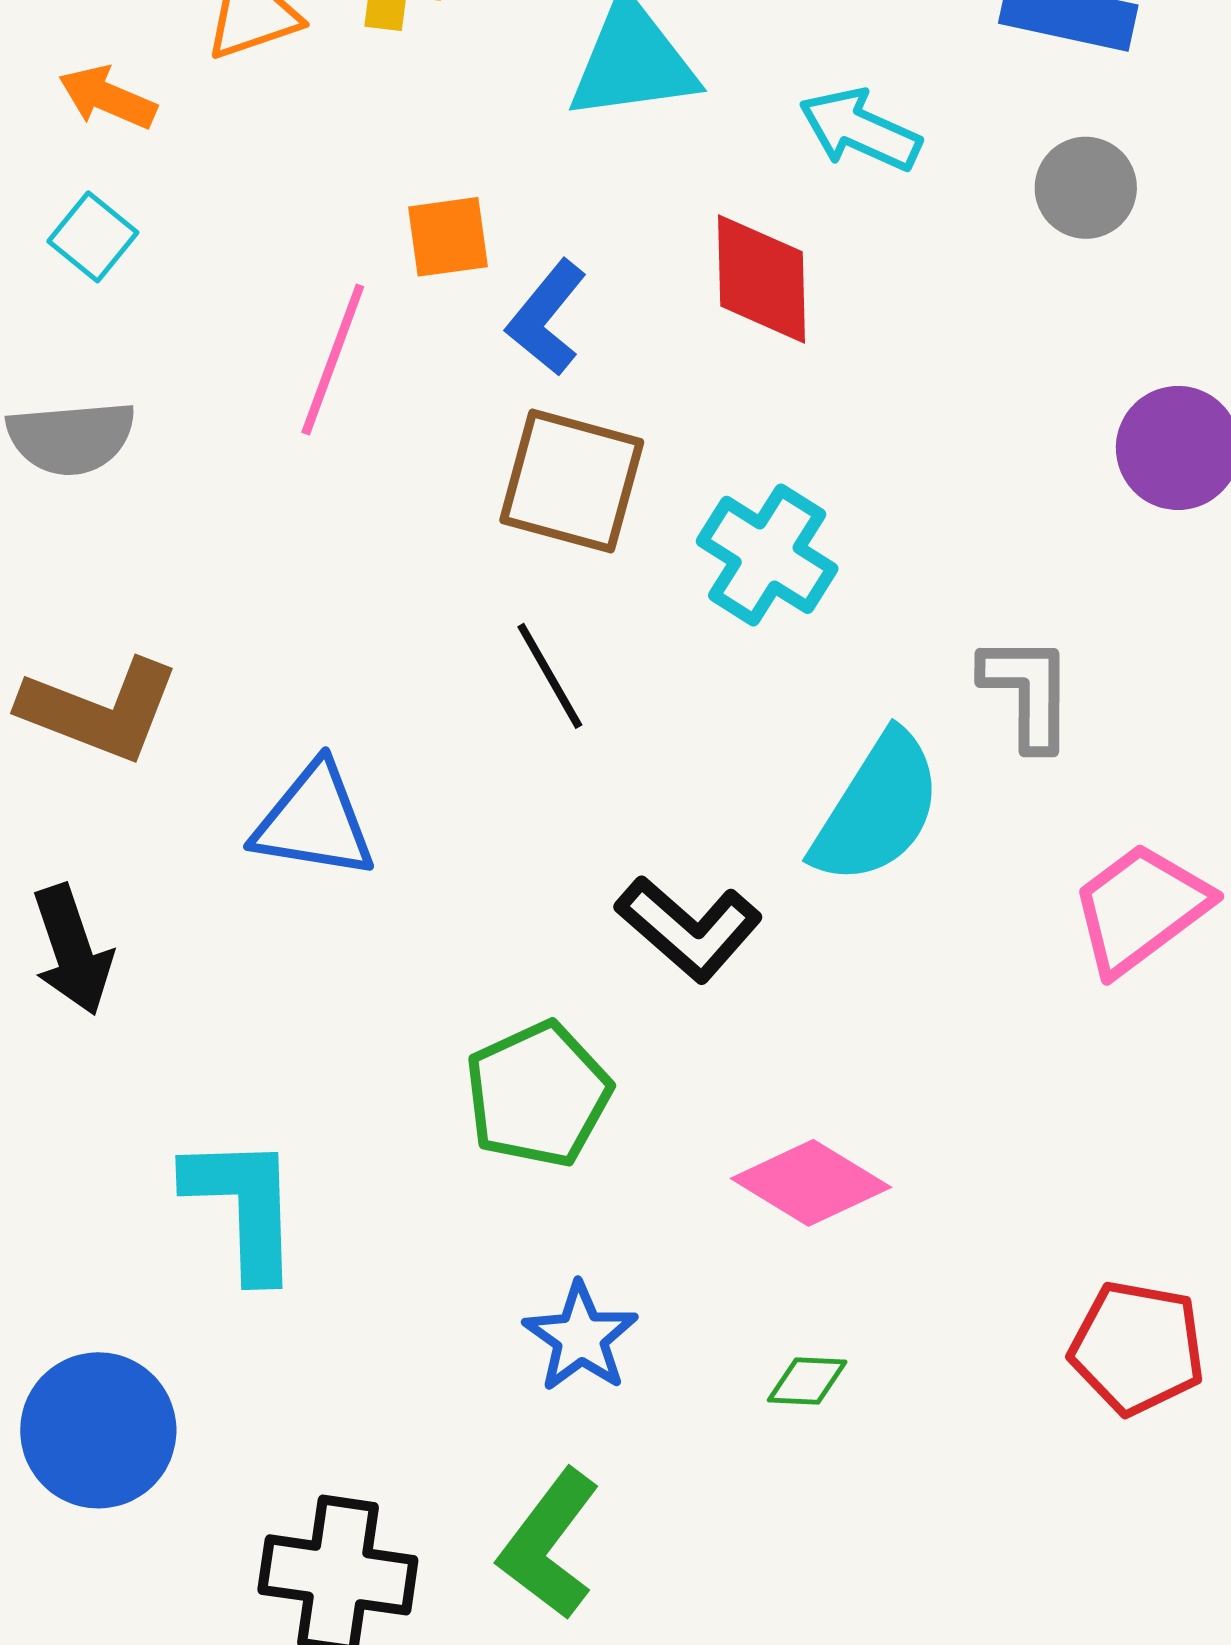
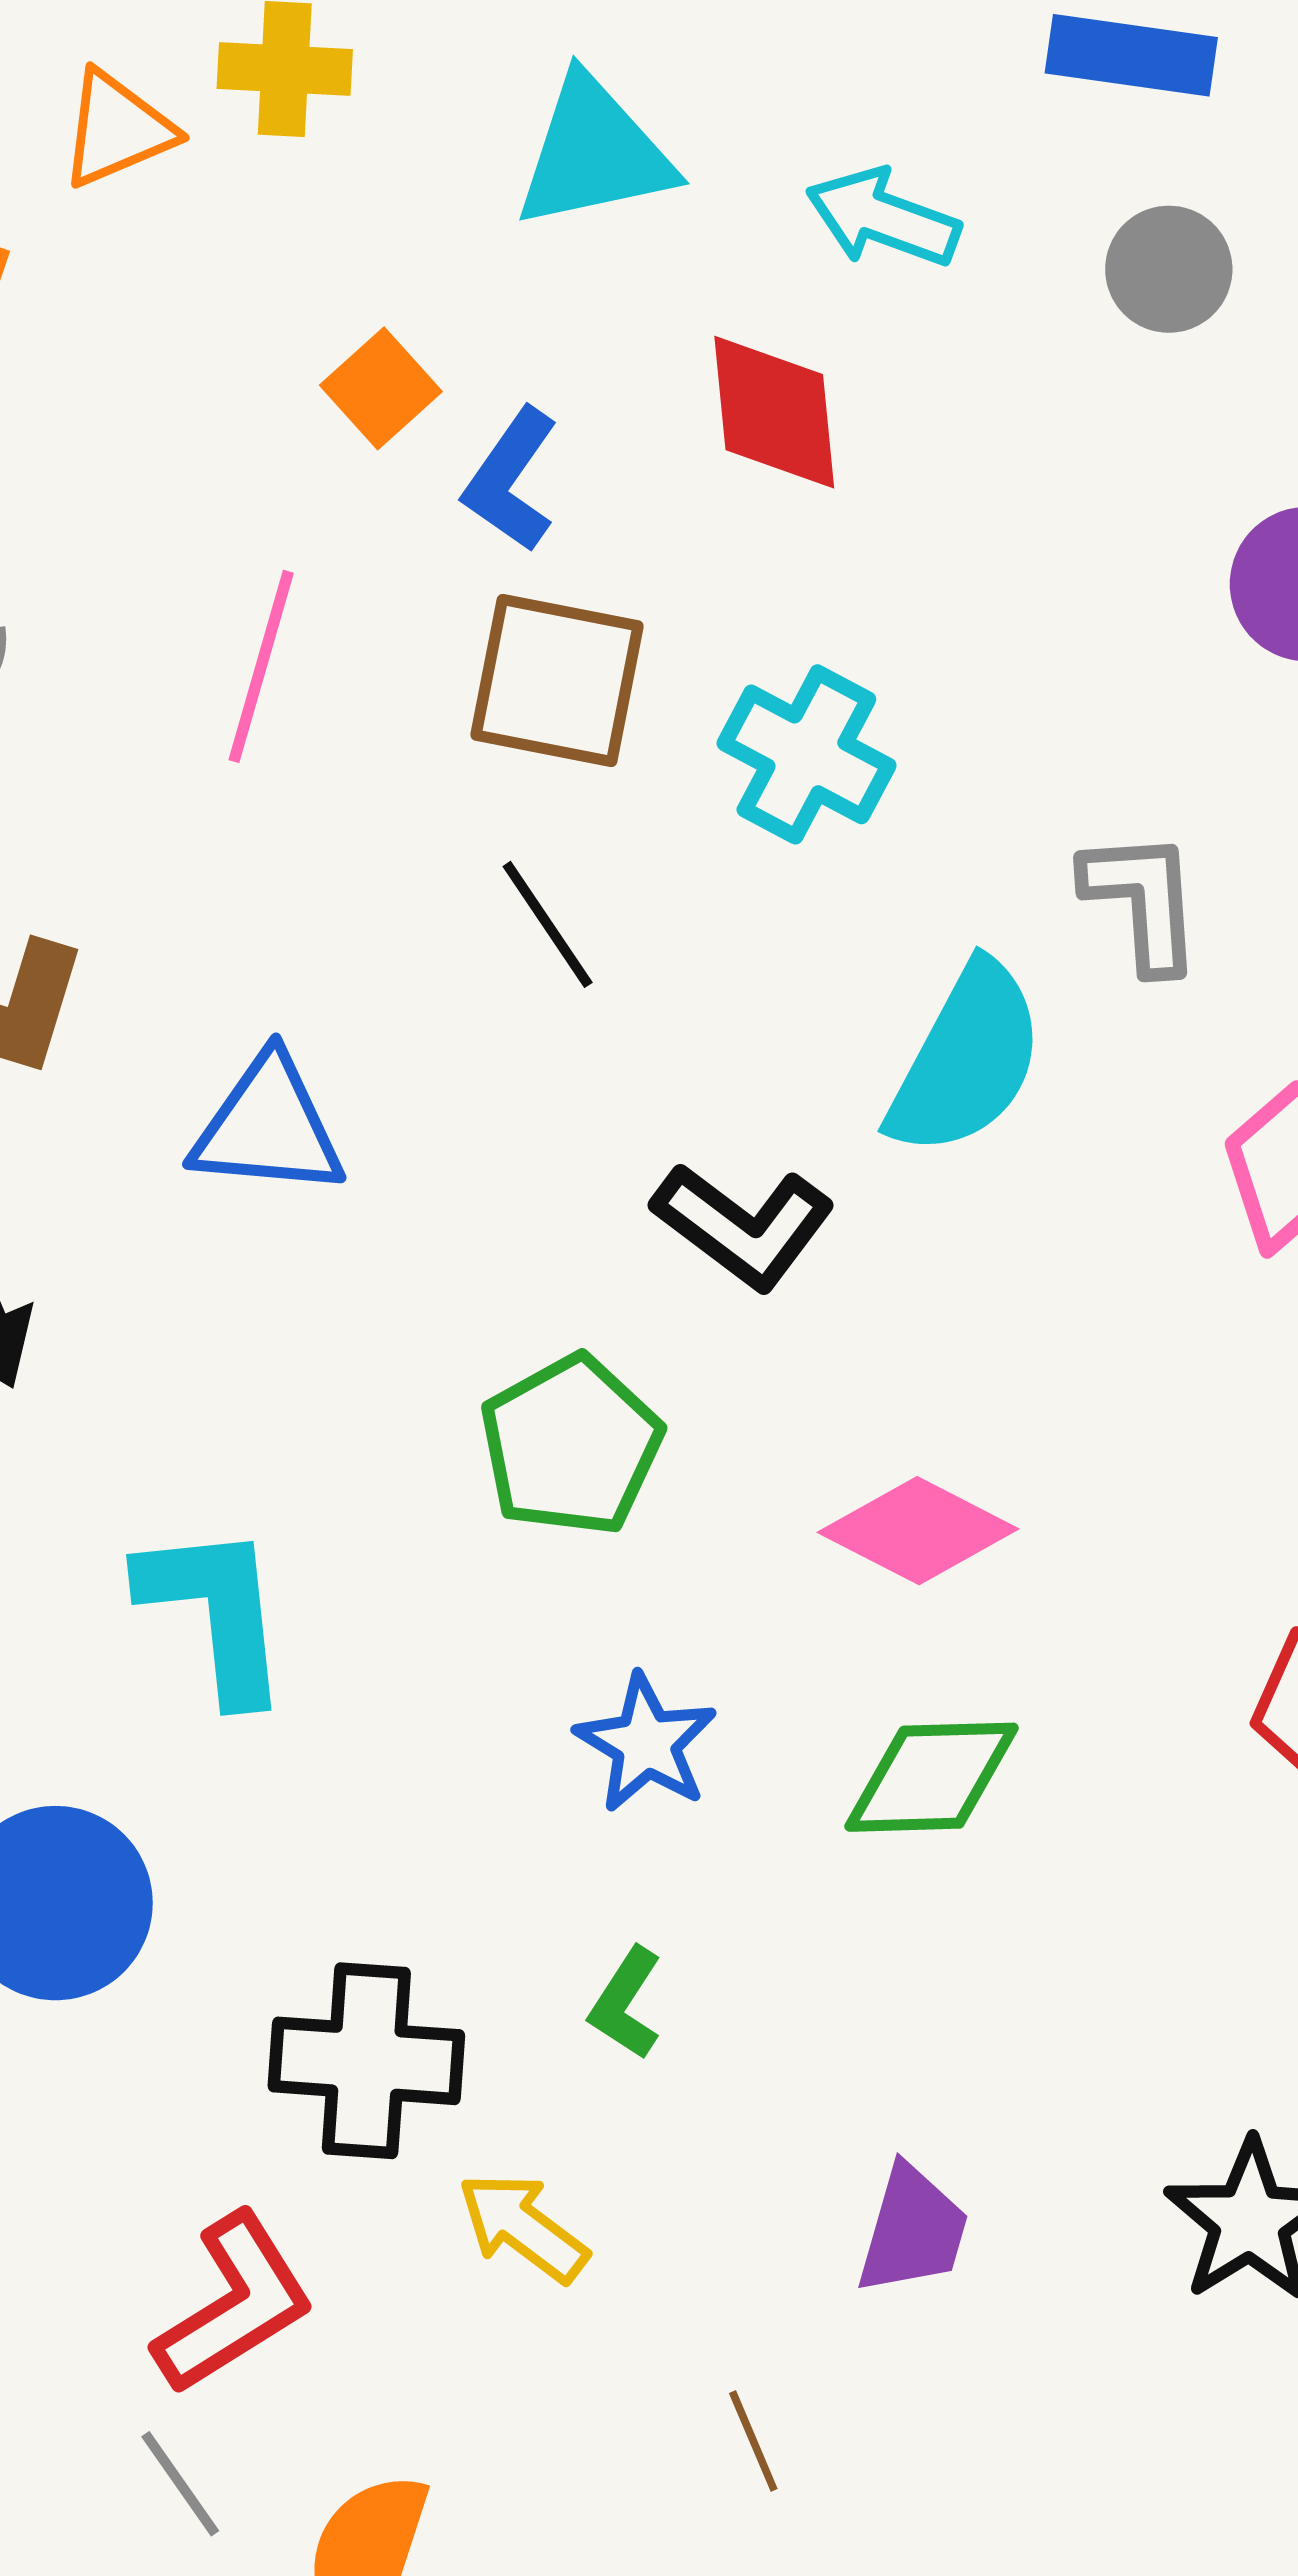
orange square: (448, 237) -> (381, 388), turned -30
pink line: (333, 359) -> (261, 666), moved
green diamond: (807, 1381) -> (932, 1777), size x1.8
green L-shape: (549, 1544) -> (626, 2003), size x0.6

